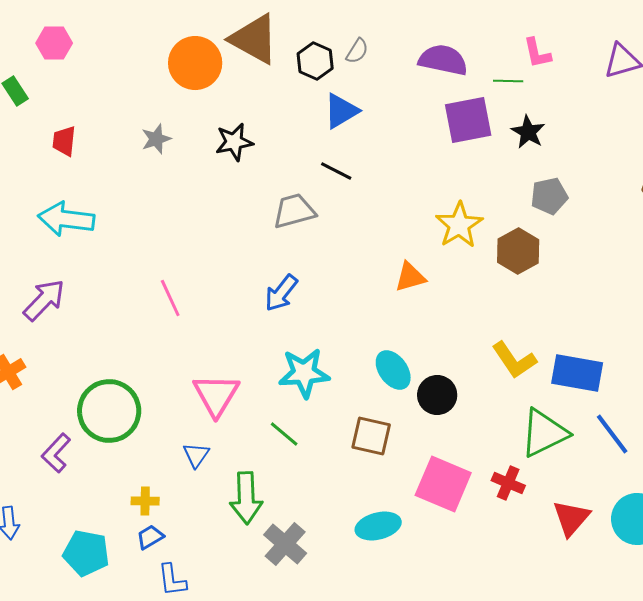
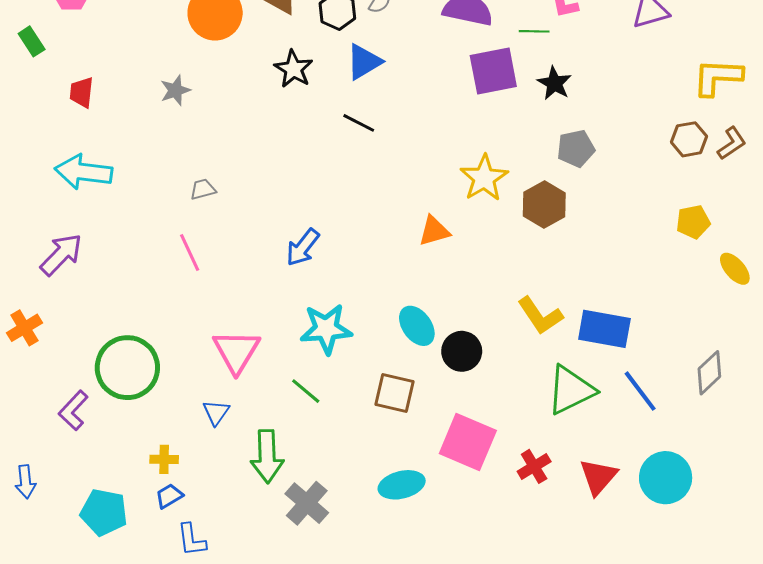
black star: (234, 142) -> (294, 69), moved, turned -30
gray trapezoid: (294, 211) -> (203, 189), moved, size x0.6
red cross: (508, 483) -> (534, 466), moved, turned 36

